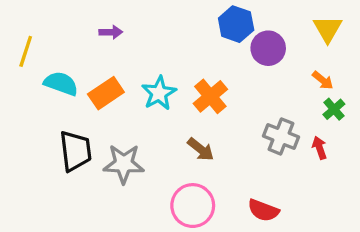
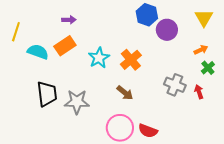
orange arrow: (323, 80) -> (201, 50), turned -64
orange rectangle: (106, 93) -> (65, 46), moved
red semicircle: (263, 210) -> (148, 131), moved

